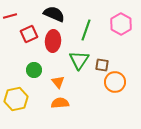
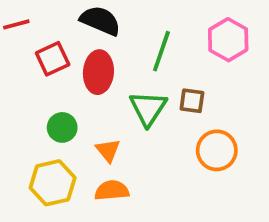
brown square: (102, 65) -> (192, 101), moved
yellow hexagon: (16, 99) -> (53, 183), moved

